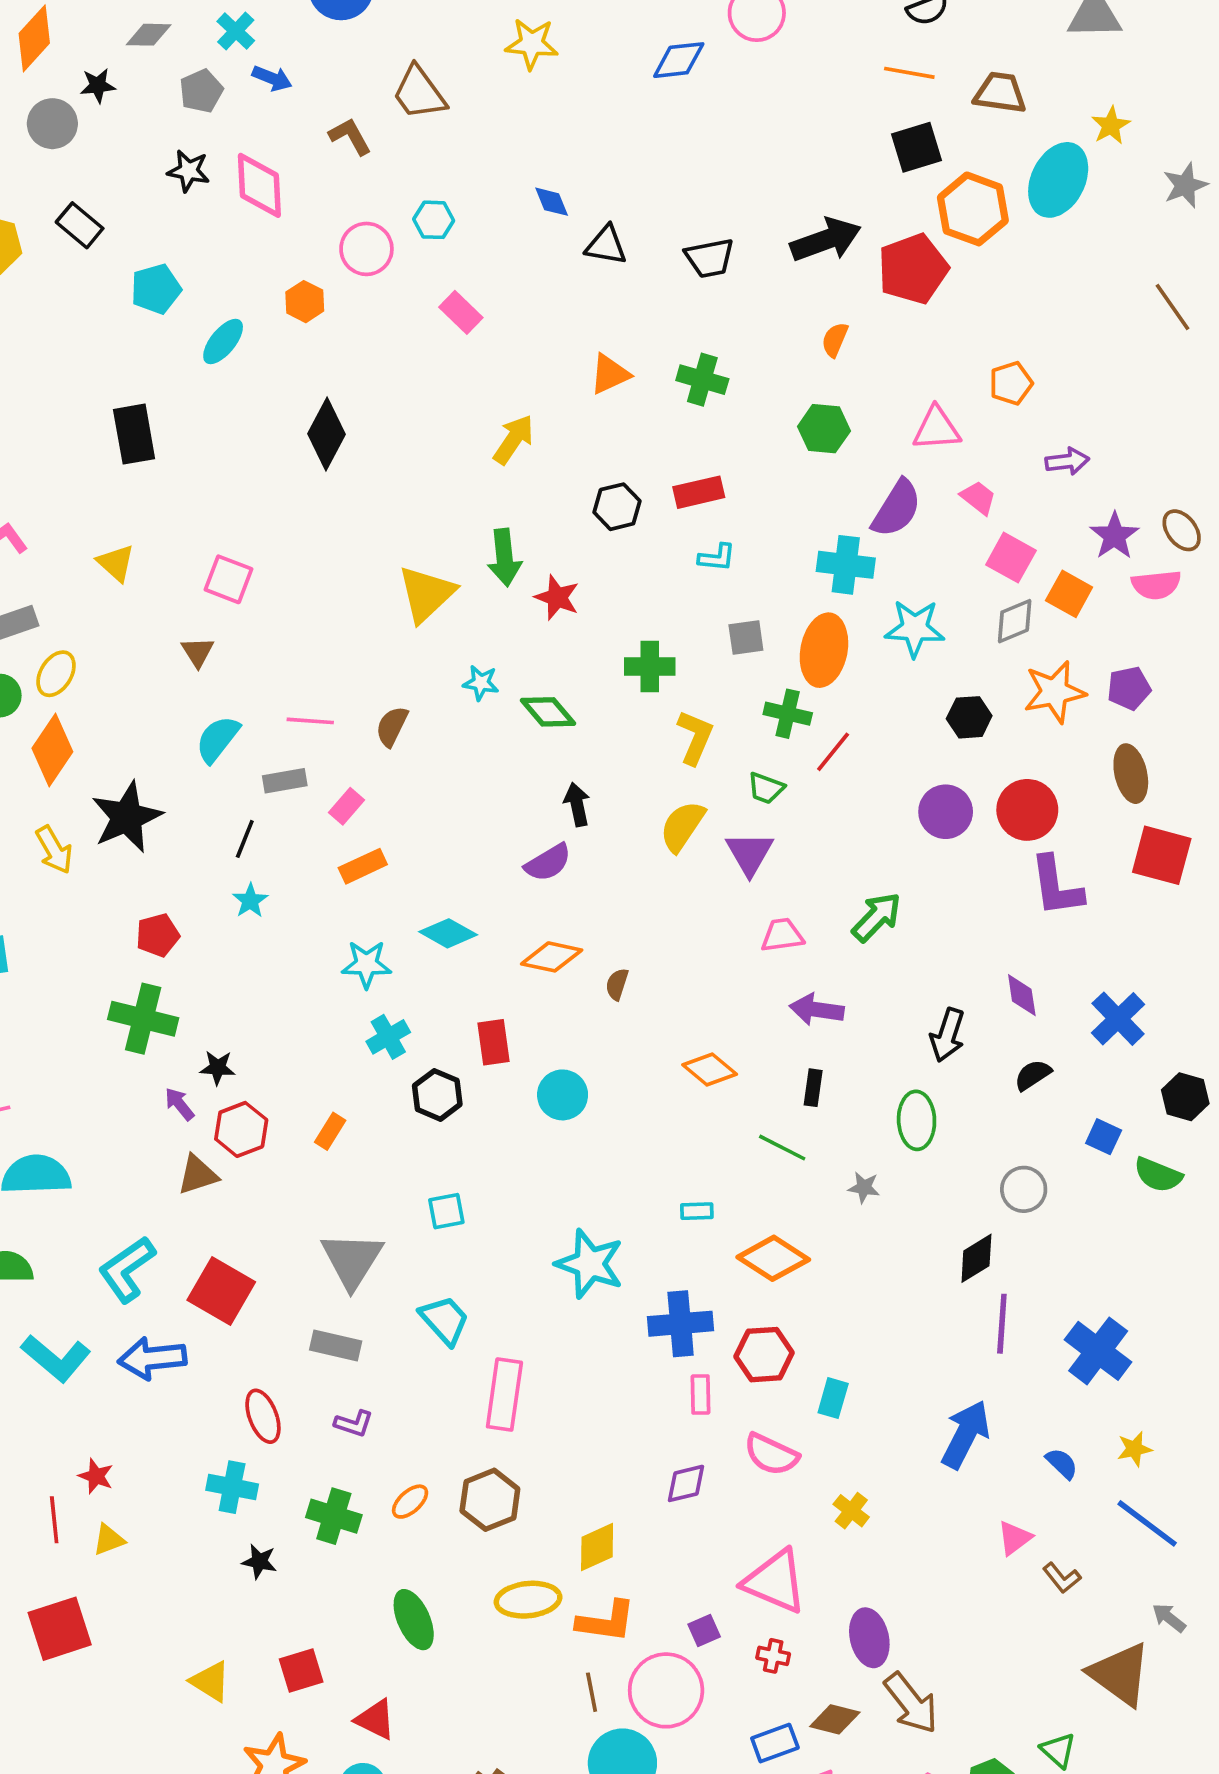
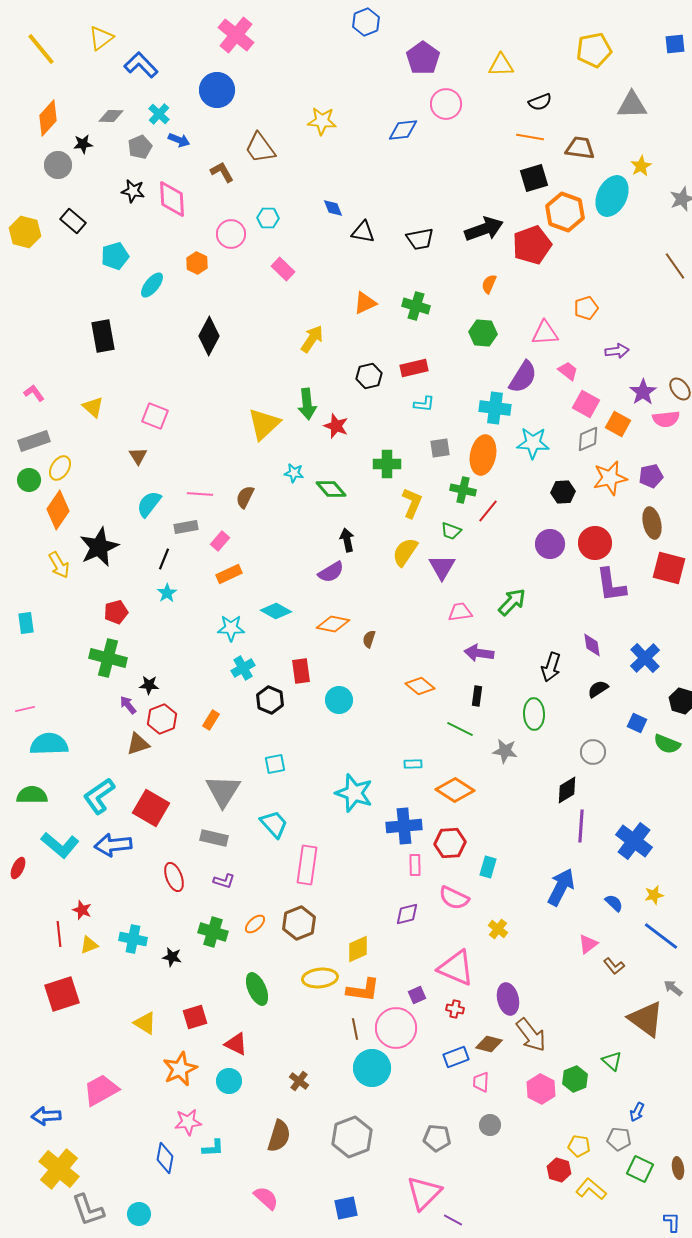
gray star: (864, 1188) -> (505, 751), size x1.4
cyan cross: (232, 1487) -> (133, 939), moved

